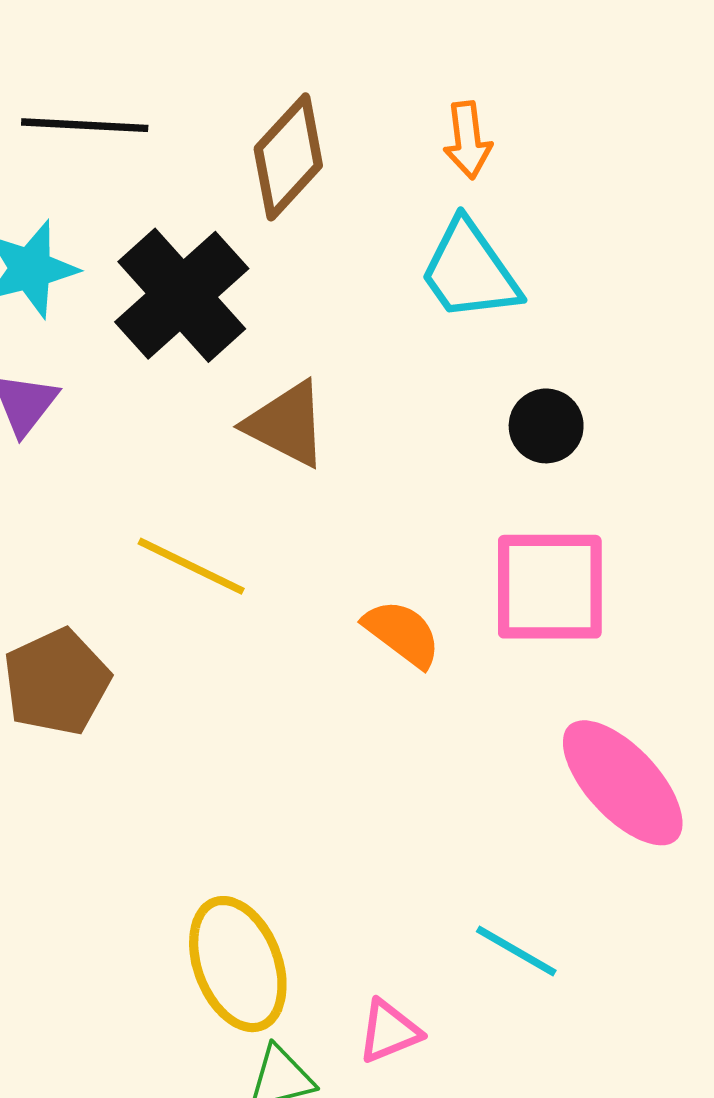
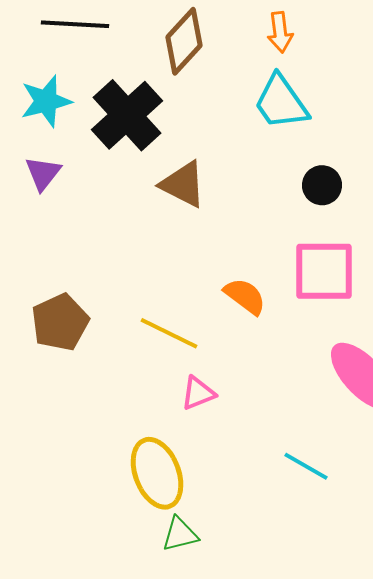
yellow line: (191, 566) -> (169, 333), moved
pink triangle: (389, 1031) -> (198, 393), moved

